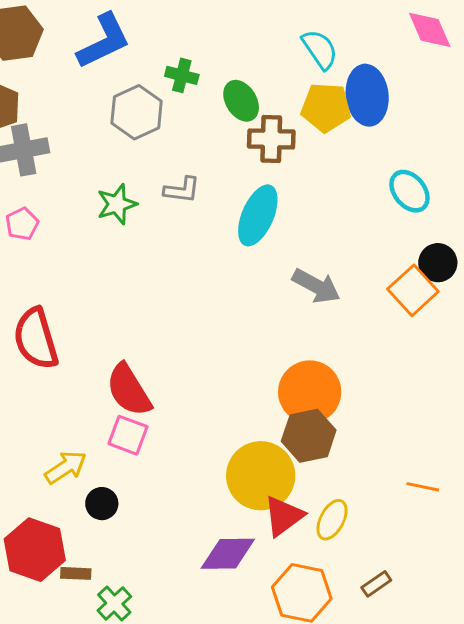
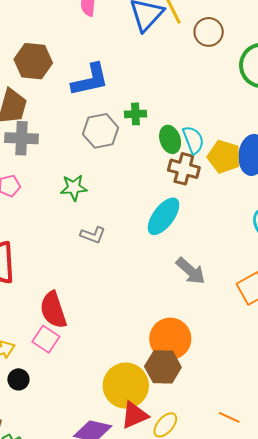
cyan semicircle: (320, 49) -> (193, 140), moved
green cross: (182, 75) -> (135, 114), turned -30
gray L-shape: (182, 190) -> (93, 235), moved

